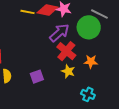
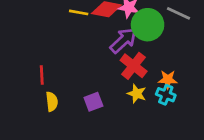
green circle: (89, 27) -> (148, 25), moved
cyan cross: (88, 94) -> (166, 95), moved

